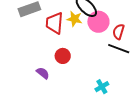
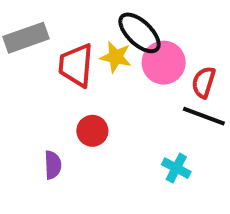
purple semicircle: (43, 73) -> (53, 165), turned 48
cyan cross: (102, 87) -> (176, 168), moved, turned -32

